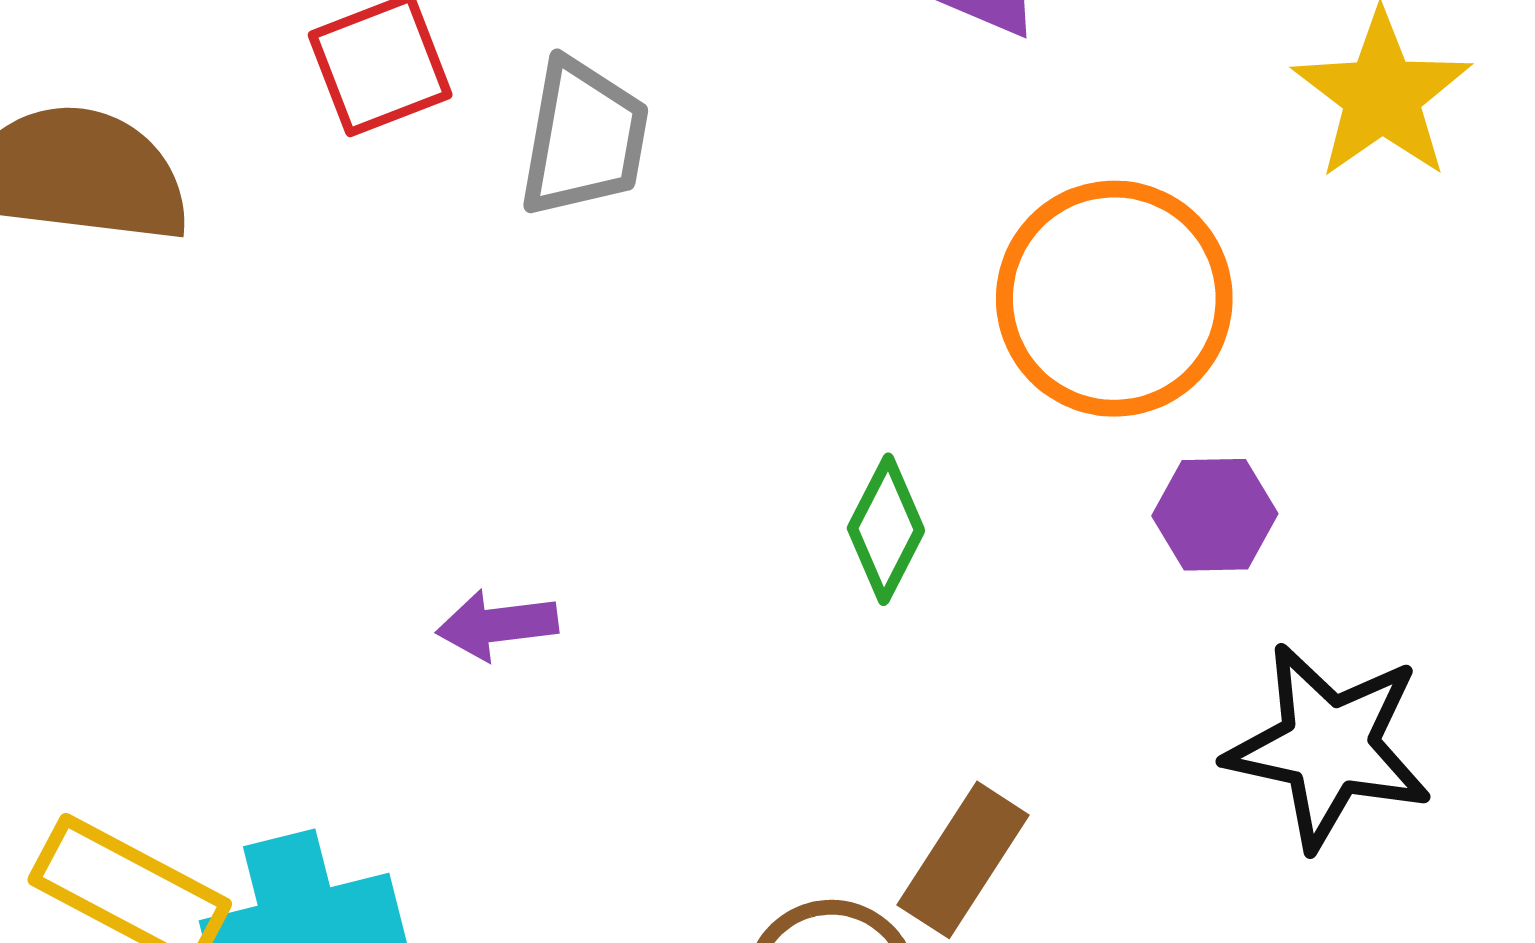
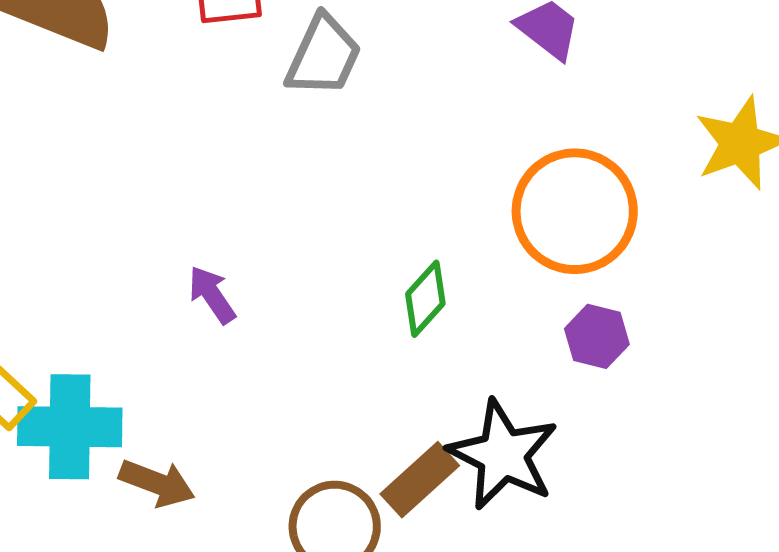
purple arrow: (497, 625) -> (212, 295), turned 48
black star: (1329, 746) -> (503, 455), moved

